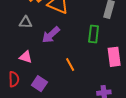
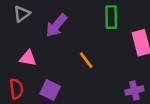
gray triangle: (26, 22) -> (22, 14), turned -32

